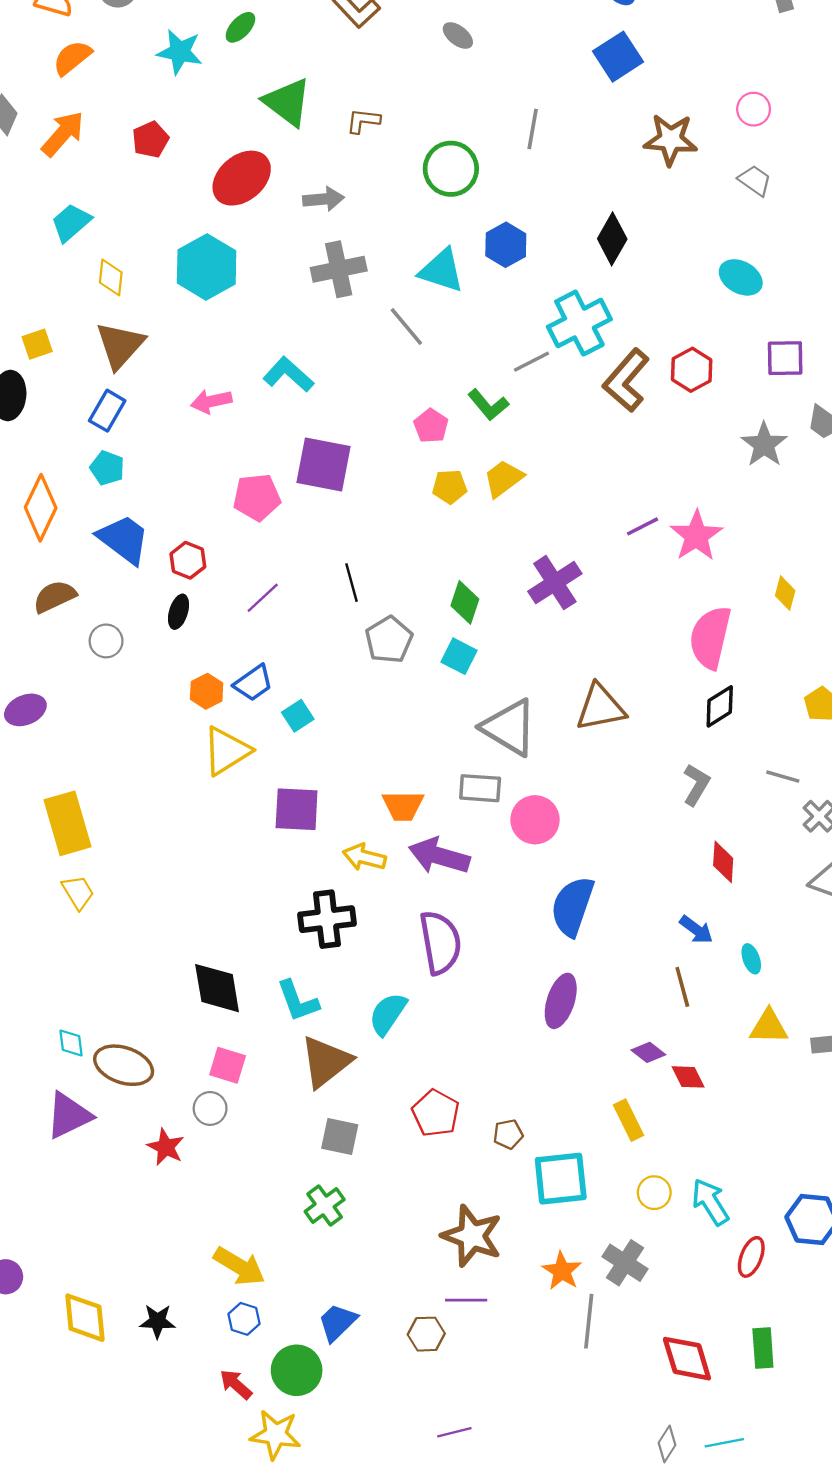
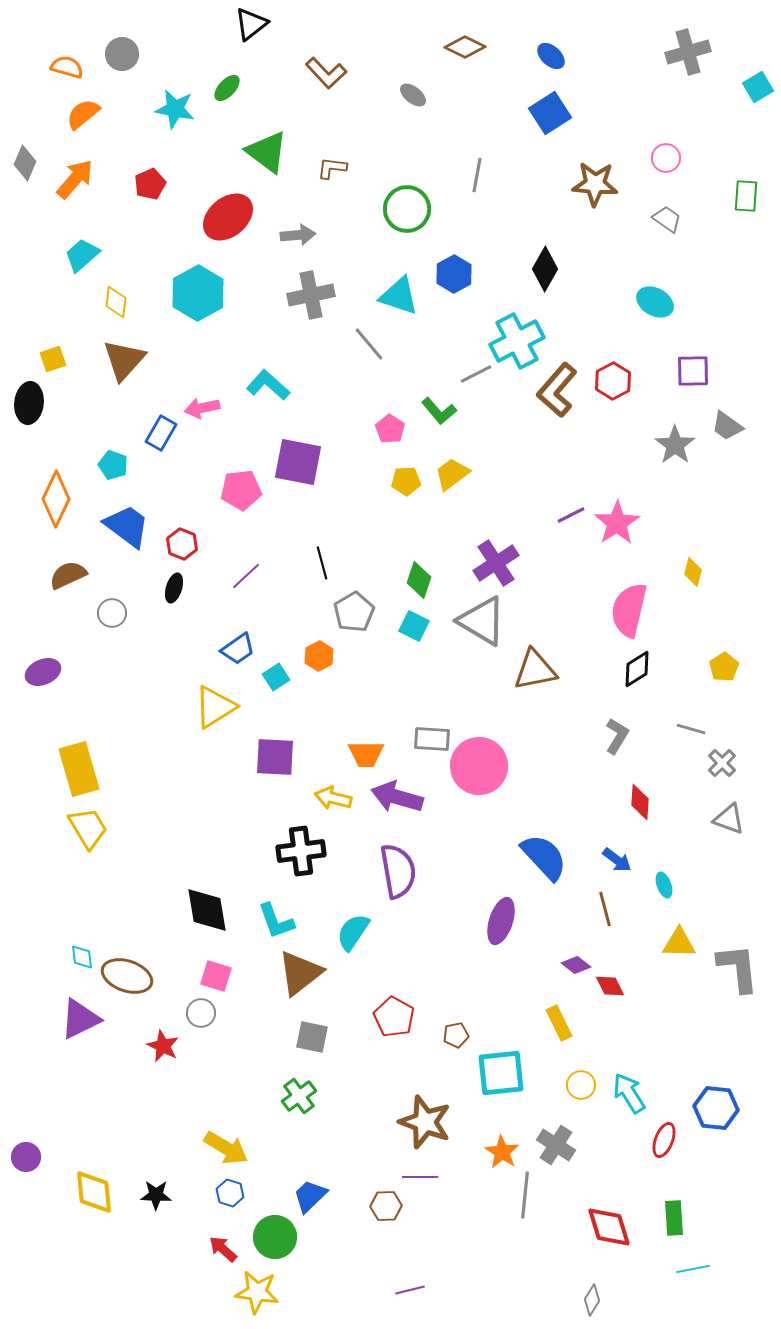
blue rectangle: (107, 411) -> (161, 433), moved
orange hexagon: (207, 691) -> (319, 656), moved
gray triangle: (509, 727) -> (482, 621), moved
pink circle: (535, 820) -> (479, 766), size x1.4
yellow trapezoid: (78, 892) -> (88, 828), size x1.4
blue semicircle: (572, 906) -> (544, 857), moved, turned 118
cyan line: (724, 1443) -> (693, 1269), moved

